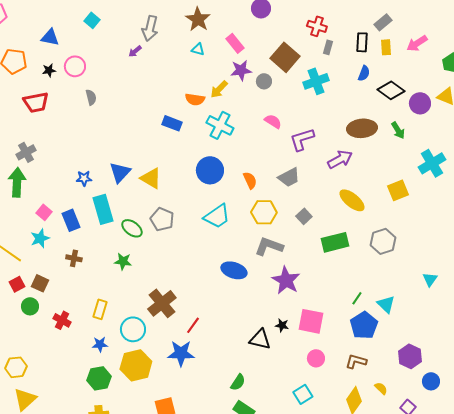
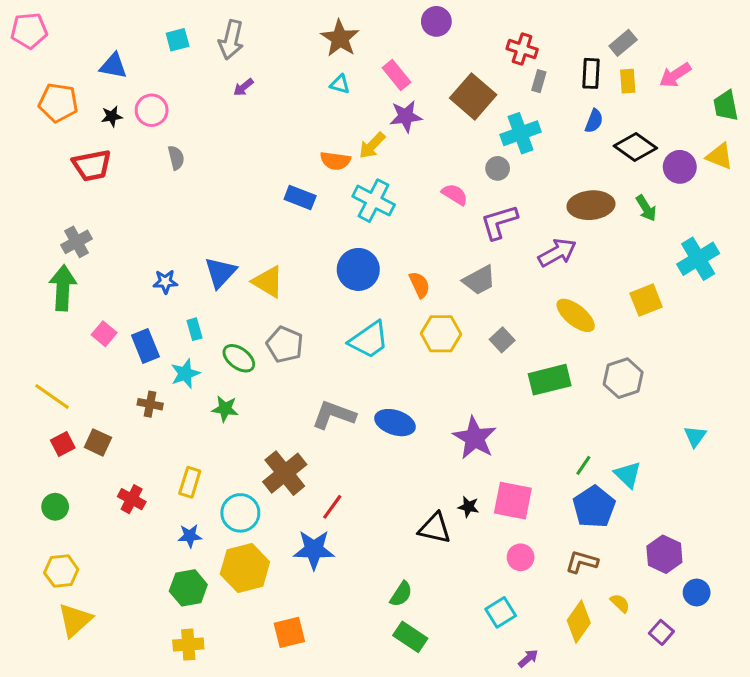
cyan square: (92, 20) -> (178, 40), turned 35
gray arrow: (150, 28) -> (231, 40), moved
gray circle: (264, 81) -> (498, 168), moved
cyan rectangle: (103, 209) -> (194, 329), size x0.5
cyan star: (40, 238) -> (185, 374), moved
gray L-shape: (269, 246) -> (334, 415), moved
green circle: (30, 306) -> (55, 507), moved

